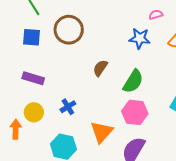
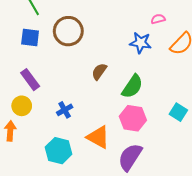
purple rectangle: (33, 78) -> (30, 80), turned 35
yellow circle: (34, 112) -> (22, 106), moved
orange triangle: (102, 132) -> (98, 137), turned -45

